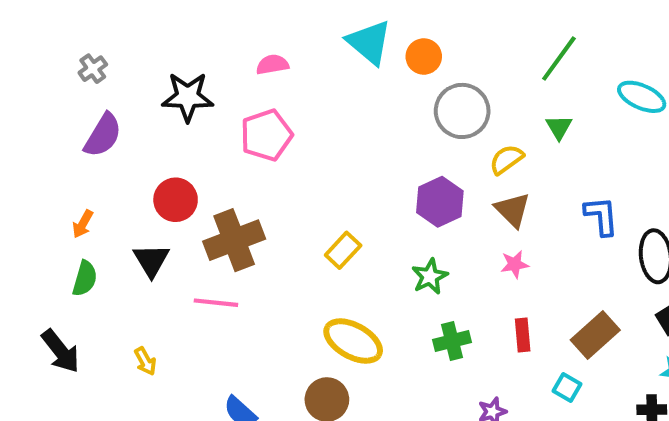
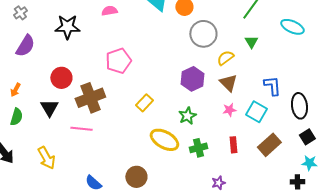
pink pentagon: (266, 135) -> (118, 61), moved
yellow ellipse: (353, 341) -> (164, 140), moved
yellow arrow: (145, 361) -> (46, 158), size x1.6
cyan square: (567, 387) -> (256, 112), moved, size x1.5

